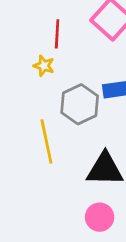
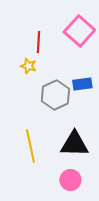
yellow line: (46, 141) -> (30, 146), moved

